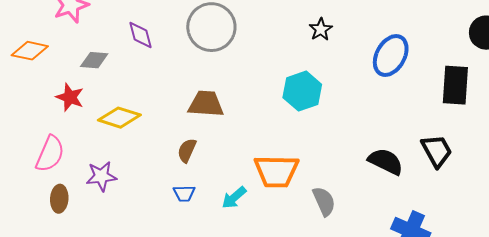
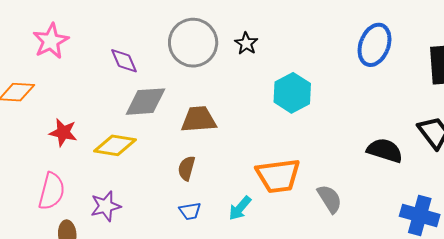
black star: (321, 29) -> (246, 43), moved
gray diamond: (94, 60) -> (145, 102), moved, size x1.5

